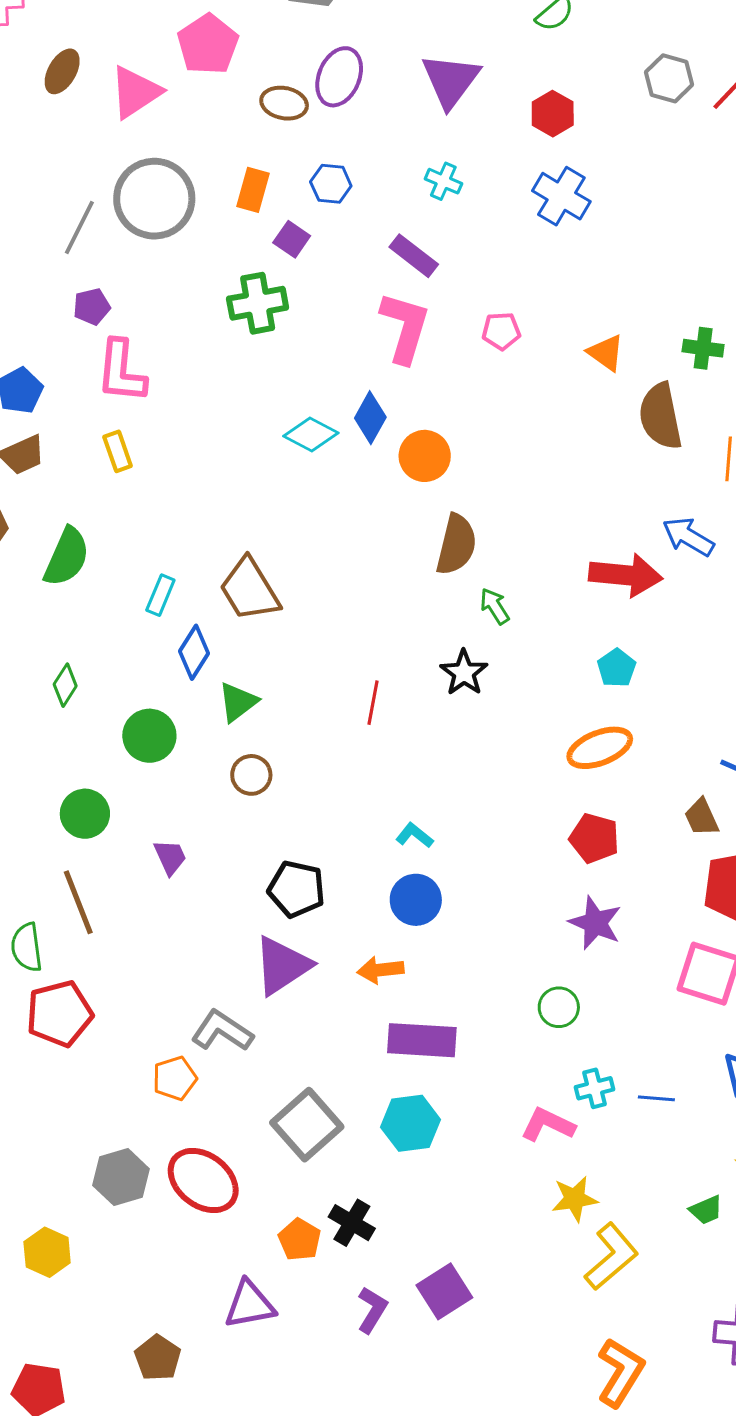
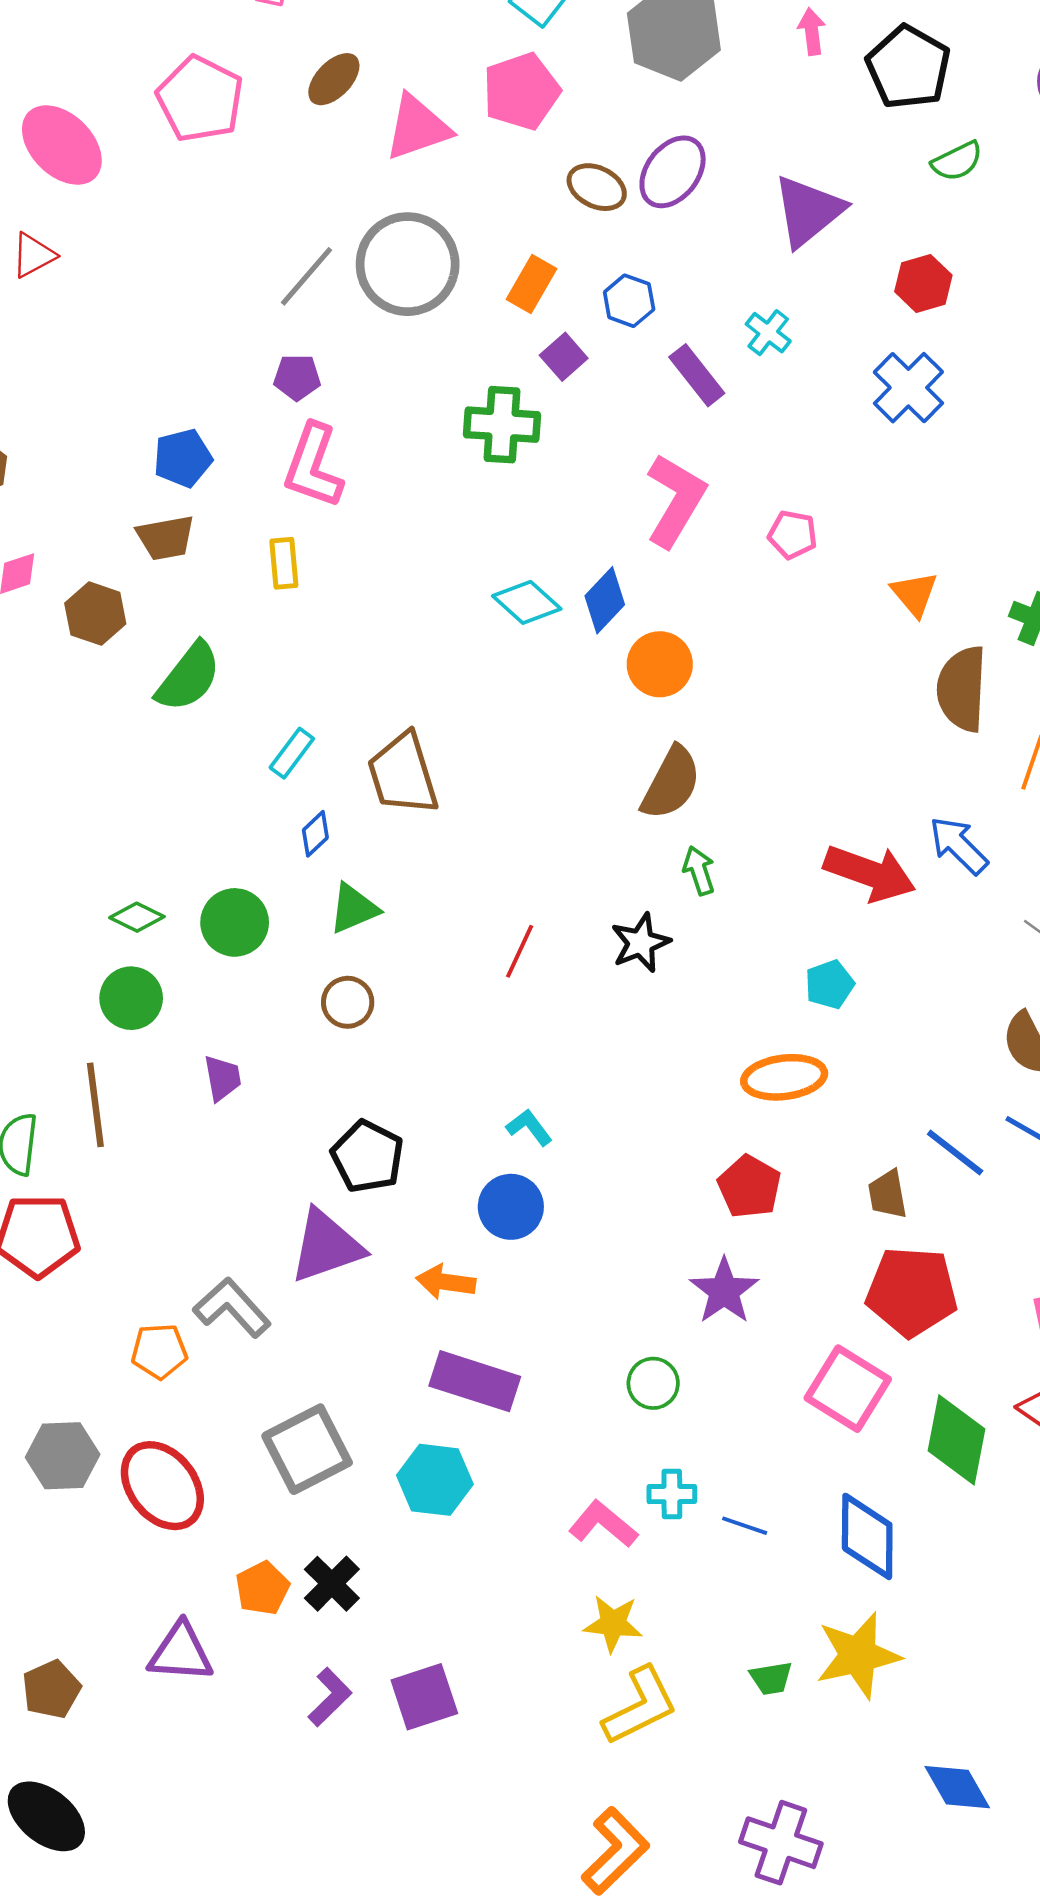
purple rectangle: (414, 256) -> (697, 375), moved
blue diamond: (194, 652) -> (315, 834), size x0.7
green diamond: (65, 685) -> (137, 917), moved, turned 69

